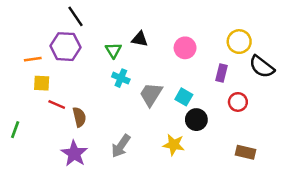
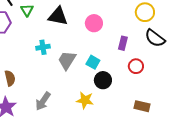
black triangle: (140, 39) -> (58, 16), size x1.5
yellow circle: (239, 42) -> (145, 12), moved
green triangle: (113, 50) -> (27, 10), moved
cyan cross: (121, 78) -> (43, 47), turned -32

